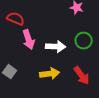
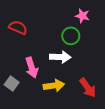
pink arrow: (29, 40) -> (32, 68), moved
green circle: (84, 41) -> (71, 36), moved

